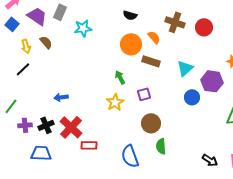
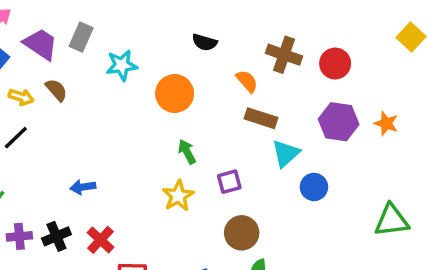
orange circle: (131, 44) -> (175, 93), moved
yellow arrow: (26, 46) -> (21, 97), turned -56
brown rectangle: (151, 61) -> (261, 118), moved
cyan triangle: (185, 68) -> (286, 153), moved
purple hexagon: (212, 81) -> (339, 122), moved
red cross: (71, 127) -> (101, 240), size x0.7

